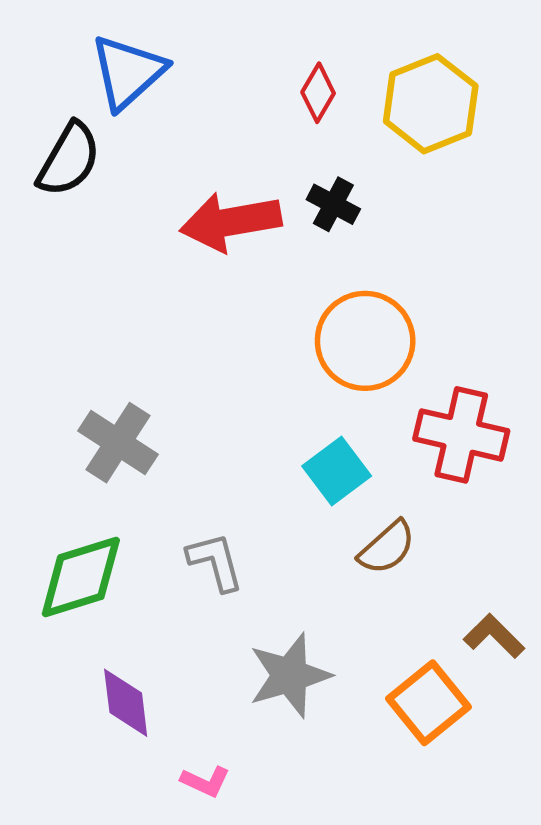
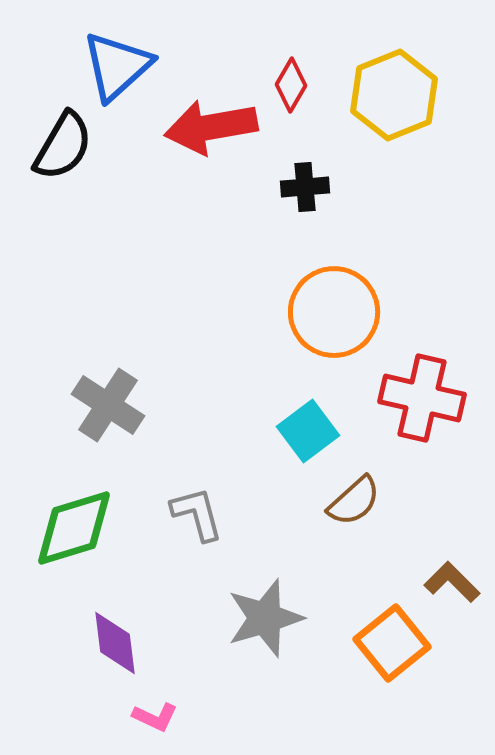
black cross: (333, 204) -> (305, 187), turned -33
red arrow: (231, 222) -> (211, 127), moved
pink L-shape: (205, 781) -> (155, 717), moved

